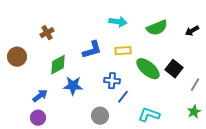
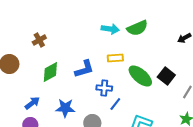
green semicircle: (157, 28) -> (137, 28), moved
blue L-shape: (92, 50) -> (84, 69), moved
blue star: (73, 86) -> (65, 108), moved

